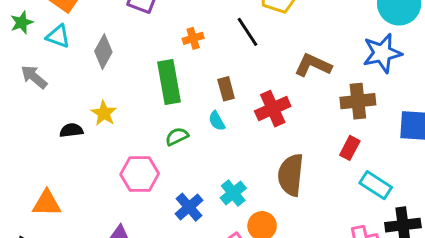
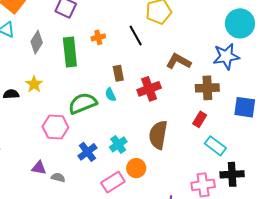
green rectangle: (169, 82) -> (70, 52), moved
green semicircle: (177, 136) -> (83, 103), size x1.8

